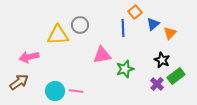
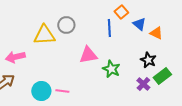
blue triangle: (153, 24) -> (139, 24), turned -40
orange triangle: (170, 33) -> (156, 33), turned -48
green star: (125, 69) -> (111, 69), turned -30

